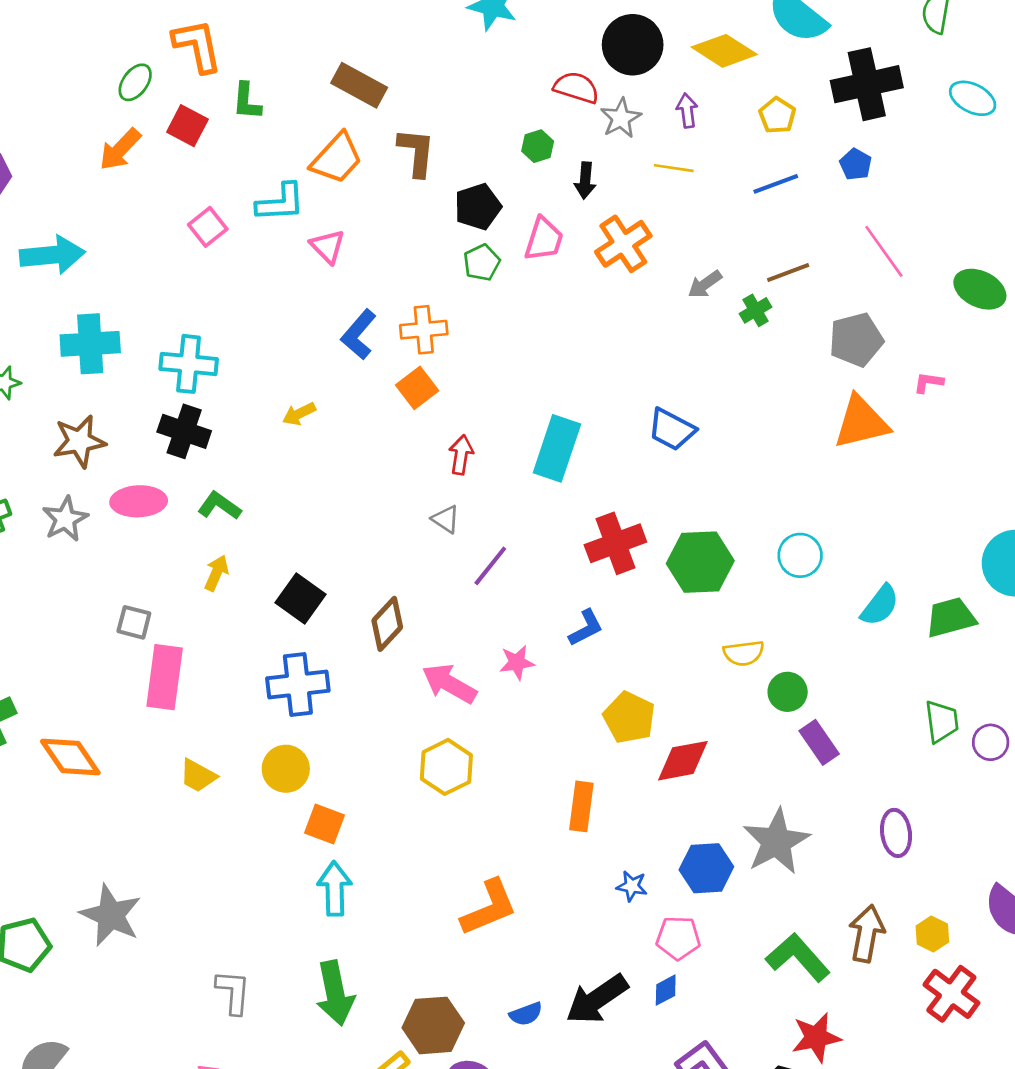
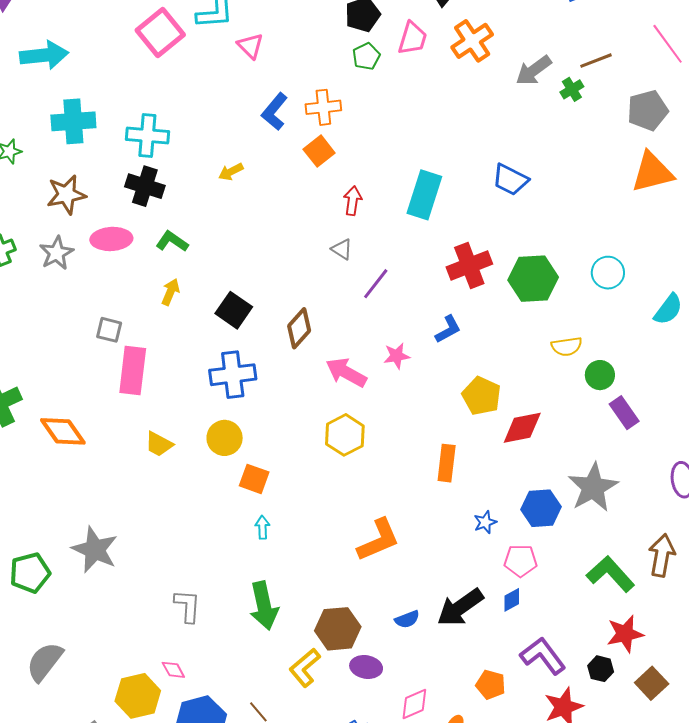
pink square: (208, 227) -> (160, 32), size x1.6
gray arrow: (705, 284) -> (534, 70), size x1.4
blue star: (632, 886) -> (485, 522), turned -30
cyan arrow: (335, 889) -> (262, 527), size x0.6

